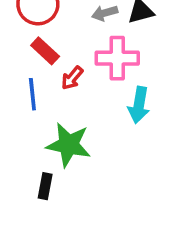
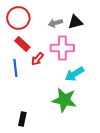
cyan arrow: (139, 105) -> (74, 74), turned 48
green star: (69, 145) -> (64, 100), moved

